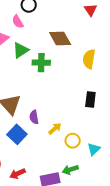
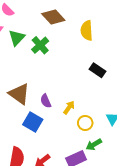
green cross: (41, 63) -> (40, 45), turned -30
black rectangle: (90, 99) -> (97, 70), turned -49
yellow circle: (73, 141) -> (85, 123), moved

